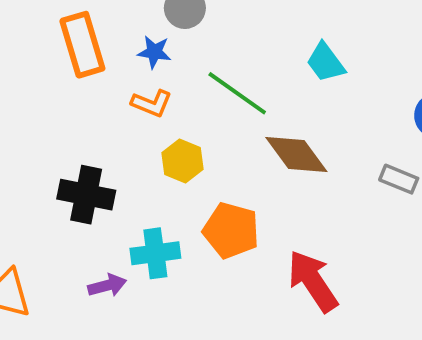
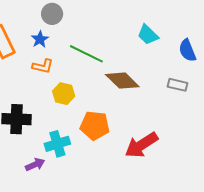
blue star: (154, 52) -> (40, 39), turned -30
cyan trapezoid: (325, 62) -> (148, 35), moved
red arrow: (313, 281) -> (141, 145), turned -80

